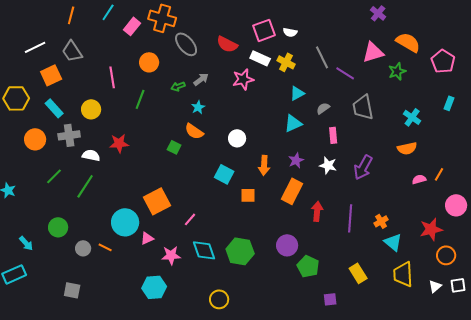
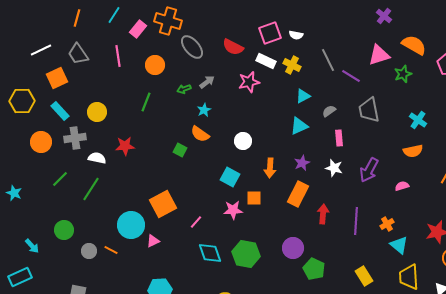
pink line: (112, 77) -> (118, 56), moved
pink semicircle: (419, 179) -> (402, 186), moved
pink star: (171, 255) -> (233, 210), moved

